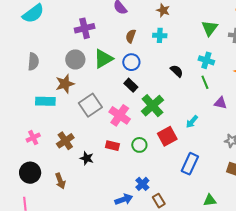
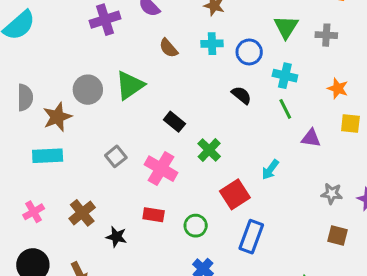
purple cross: (85, 28) -> (105, 20), moved
brown semicircle: (131, 36) -> (168, 48), turned -56
blue circle: (131, 62) -> (249, 52), moved
brown star: (65, 84) -> (57, 117), moved
gray square: (90, 105) -> (116, 156), size x0.6
green cross: (152, 106) -> (209, 150), size x0.7
green circle: (139, 145) -> (196, 226), moved
blue rectangle: (190, 164) -> (251, 237), moved

